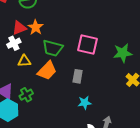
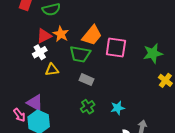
orange trapezoid: (47, 71) -> (92, 35), moved
gray rectangle: (78, 76) -> (86, 80), moved, turned -72
green cross: (26, 95) -> (88, 107), moved

